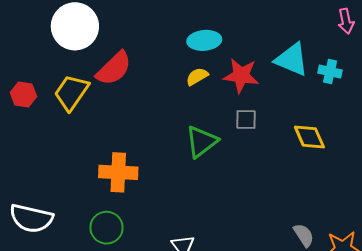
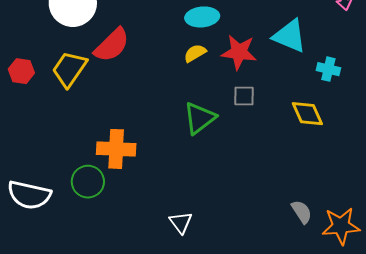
cyan cross: (330, 72) -> (328, 69), moved
green circle: (106, 228) -> (88, 182), moved

